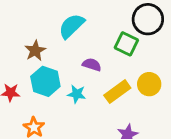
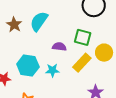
green square: (126, 44) -> (83, 37), moved
brown star: (35, 51) -> (14, 25), moved

